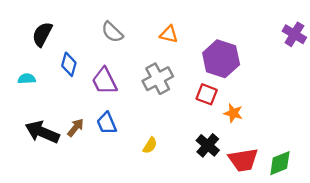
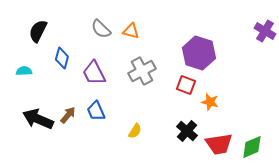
orange triangle: (169, 34) -> (131, 31), moved

